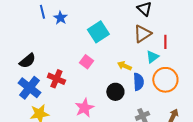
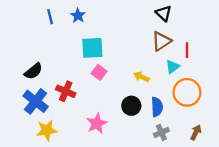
blue star: (60, 18) -> (78, 16), moved
cyan square: (98, 32) -> (92, 48), moved, turned 30
blue semicircle: (138, 82) -> (157, 107), moved

